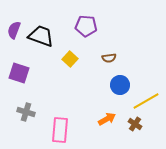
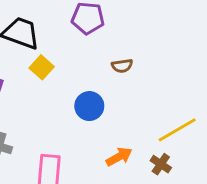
yellow square: (70, 59) -> (42, 67), moved
blue circle: (120, 85) -> (89, 106), moved

